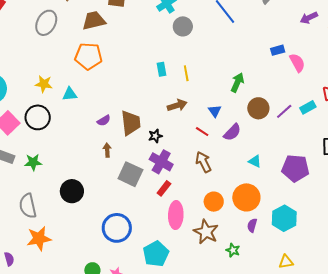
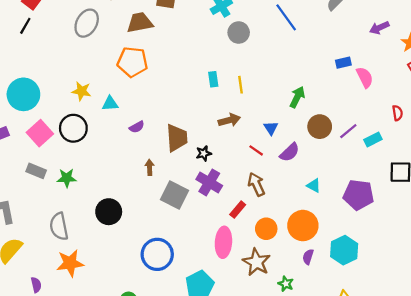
cyan rectangle: (308, 107) -> (373, 140), moved
purple semicircle: (104, 121) -> (137, 127), moved
red rectangle: (164, 188) -> (238, 210), moved

